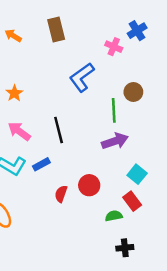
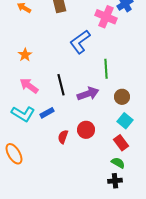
pink cross: (114, 47) -> (106, 17), size x1.5
brown circle: (133, 92) -> (122, 97), moved
purple arrow: (115, 141) -> (88, 94), moved
green semicircle: (114, 216) -> (118, 163), moved, turned 40

